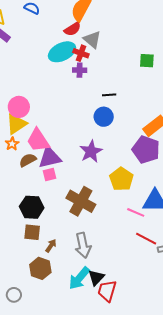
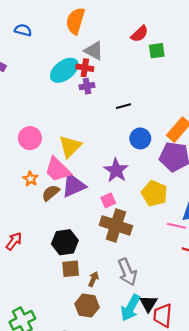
red semicircle: (72, 29) -> (139, 34), moved
green square: (147, 61) -> (157, 51), moved
blue circle: (104, 117) -> (140, 138), moved
yellow triangle: (16, 124) -> (70, 146), moved
pink square: (49, 175) -> (108, 200), moved

